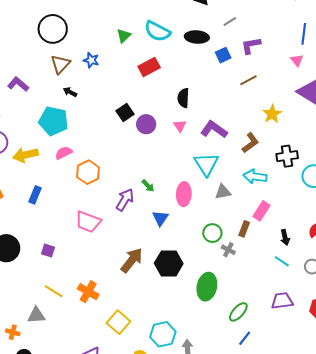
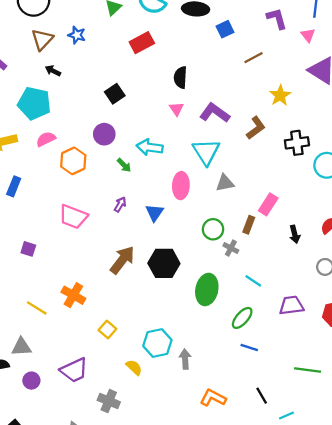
purple L-shape: (251, 45) -> (277, 19), moved, turned 85
purple circle: (146, 124) -> (104, 134), moved
cyan arrow: (255, 177) -> (150, 147), moved
green arrow: (148, 186) -> (124, 165), moved
purple arrow: (125, 200) -> (120, 204), moved, size x0.6
cyan line: (282, 261) -> (253, 281), moved
yellow line: (54, 291) -> (37, 308), moved
gray triangle: (36, 315) -> (21, 347), moved
yellow square: (118, 322) -> (107, 330), size x0.7
blue line: (245, 338) -> (249, 348), turned 70

